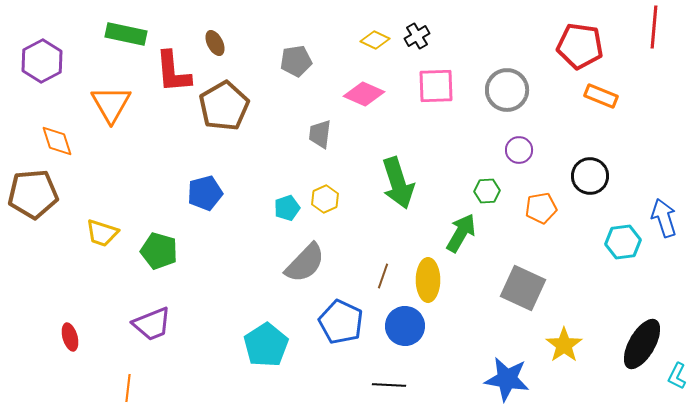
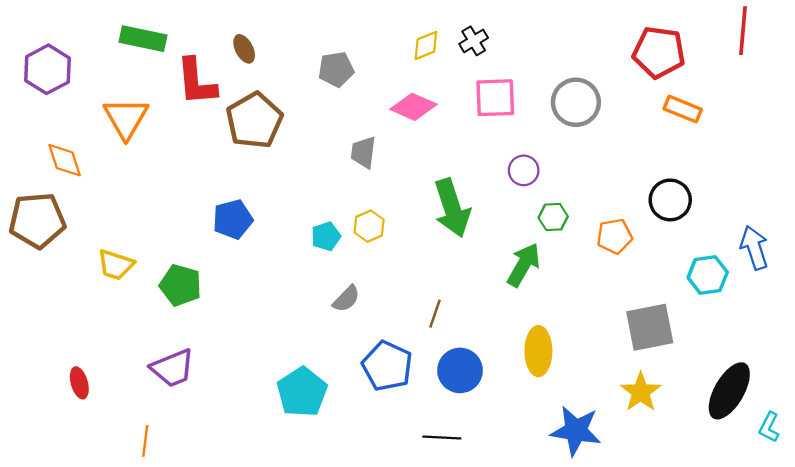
yellow diamond: (375, 40) -> (426, 45), turned -48
purple circle: (519, 150) -> (524, 170), moved
gray semicircle: (305, 263) -> (346, 299), size x0.6
yellow ellipse: (428, 280) -> (538, 351), moved
gray square: (523, 288) -> (650, 327), moved, turned -36

